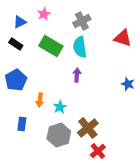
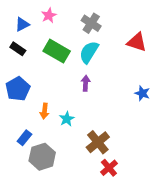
gray cross: (82, 21) -> (91, 23), turned -30
cyan semicircle: (80, 47) -> (89, 52), turned 40
blue rectangle: (22, 124) -> (24, 138), turned 32
gray hexagon: (59, 135) -> (42, 157), moved

